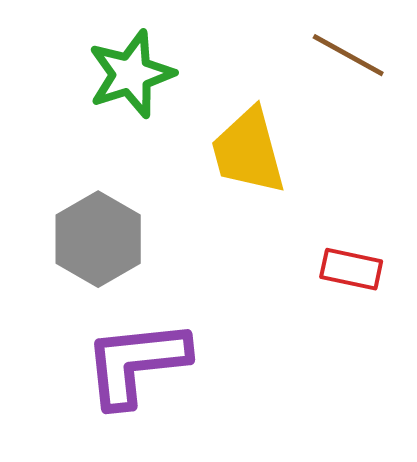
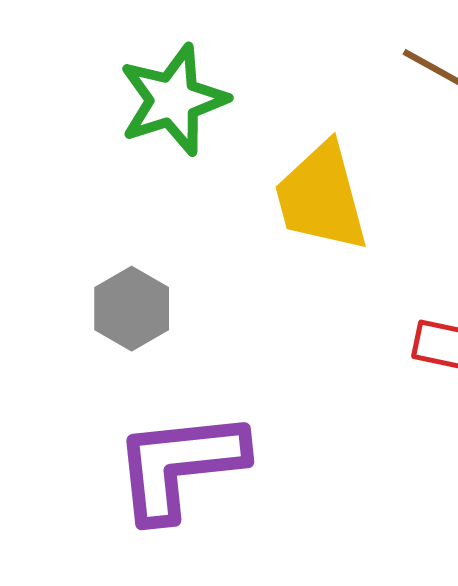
gray hexagon: (98, 239) -> (132, 309), size x0.7

